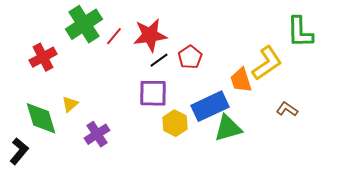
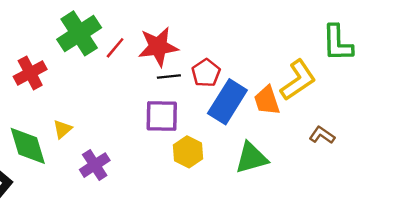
black line: (159, 60) -> (169, 77), turned 30
blue rectangle: (210, 106) -> (227, 102), moved, turned -33

